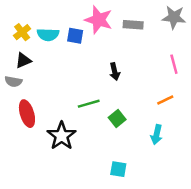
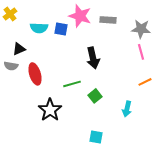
gray star: (174, 17) -> (141, 29), moved
yellow cross: (22, 32) -> (10, 14), moved
black arrow: (115, 72) -> (93, 58), size x1.5
orange line: (165, 100) -> (145, 82), moved
red ellipse: (27, 114) -> (35, 74), moved

